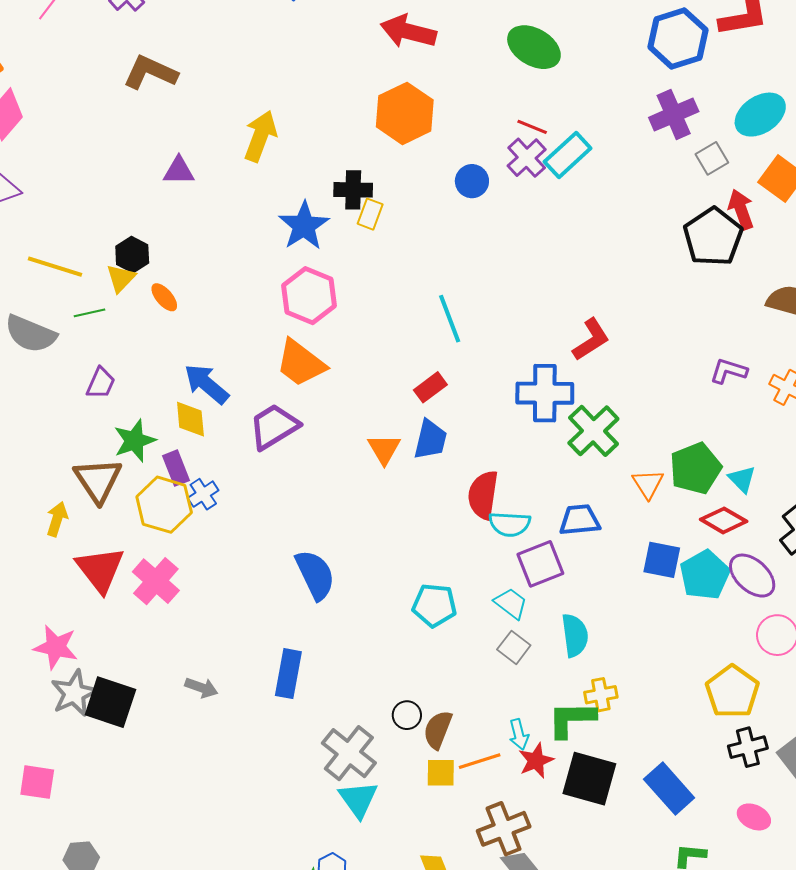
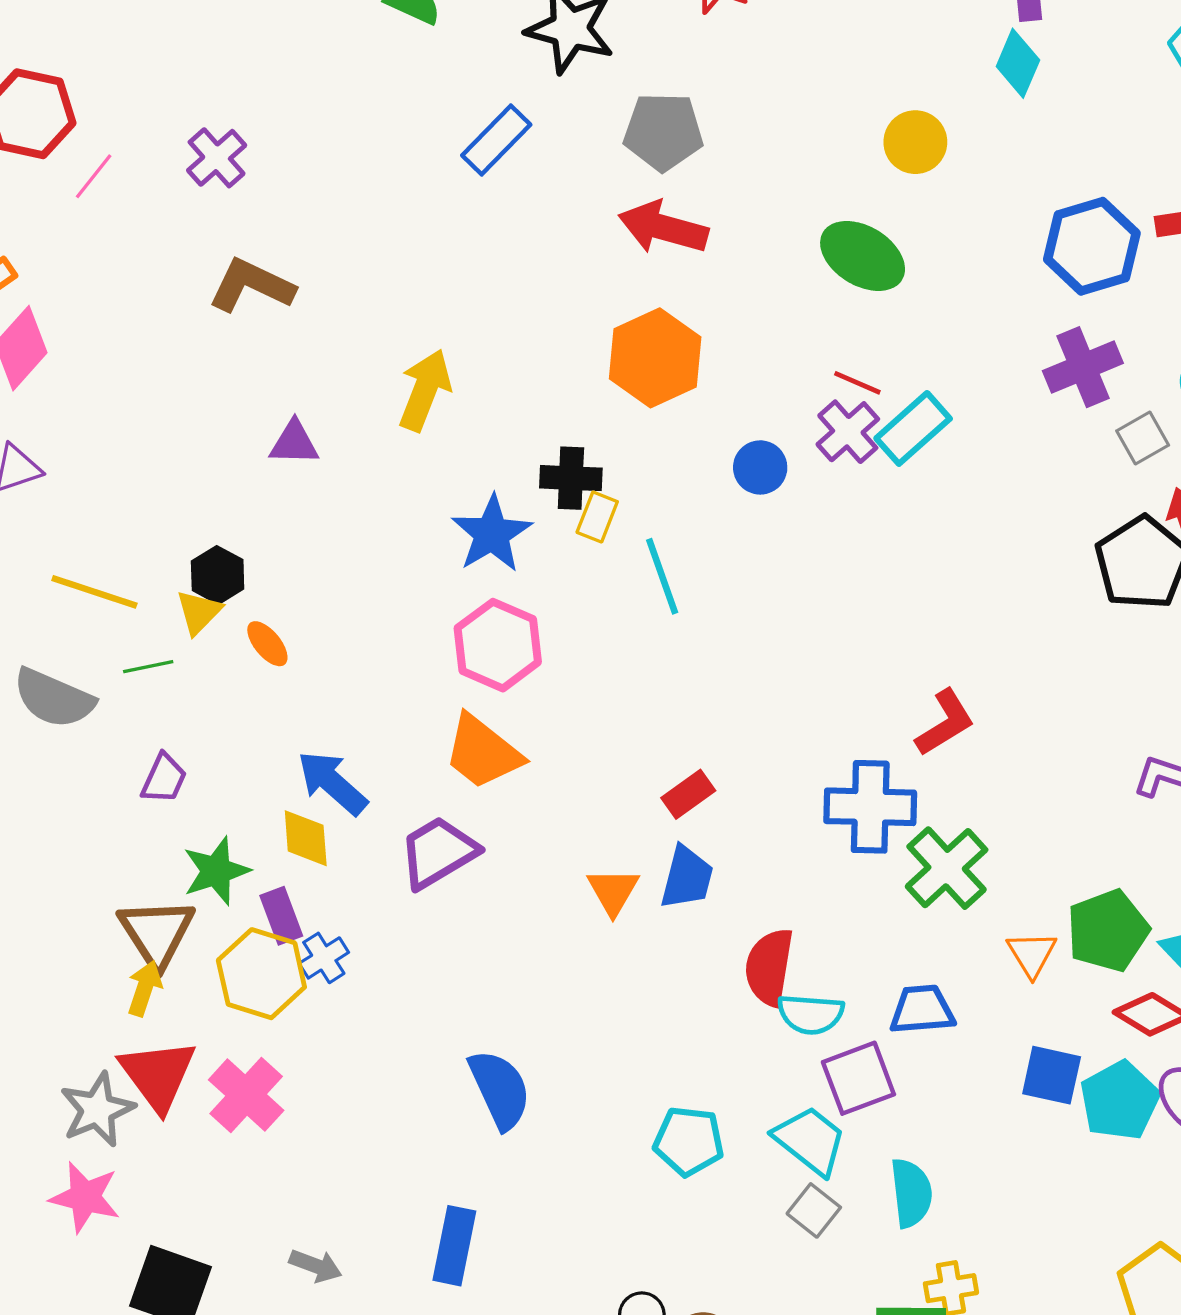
cyan line: (450, 319) -> (662, 576), moved
yellow arrow: (57, 519) -> (145, 988), moved
cyan trapezoid: (511, 603) -> (810, 1140), size x1.4
gray star: (74, 693) -> (97, 1110), moved

